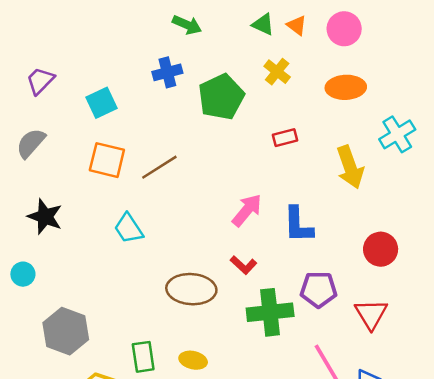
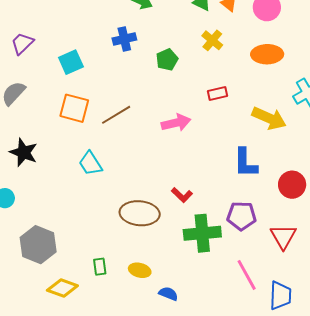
green pentagon: (221, 97) -> (167, 60), size x0.6
yellow arrow: (350, 167) -> (269, 118), turned -48
pink arrow: (247, 210) -> (176, 123), moved, turned 36
blue L-shape: (298, 225) -> (245, 163), moved
green rectangle: (143, 357) -> (100, 267), size x0.7

